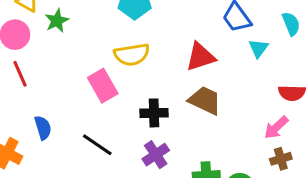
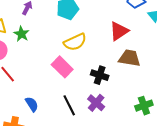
black cross: (154, 113) -> (100, 75), turned 36
black line: (97, 145) -> (69, 105), turned 45
purple cross: (156, 155) -> (96, 103), moved

